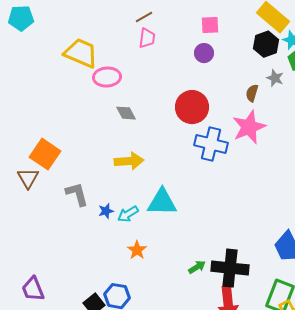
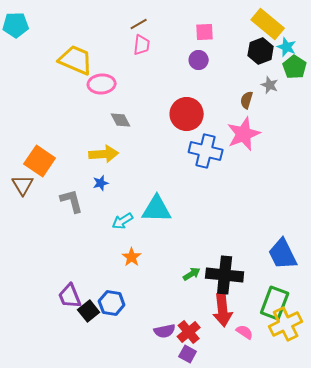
yellow arrow: (129, 161) -> (104, 154), moved
blue star: (106, 211) -> (101, 183), moved
purple trapezoid: (33, 289) -> (70, 296), moved

